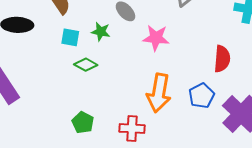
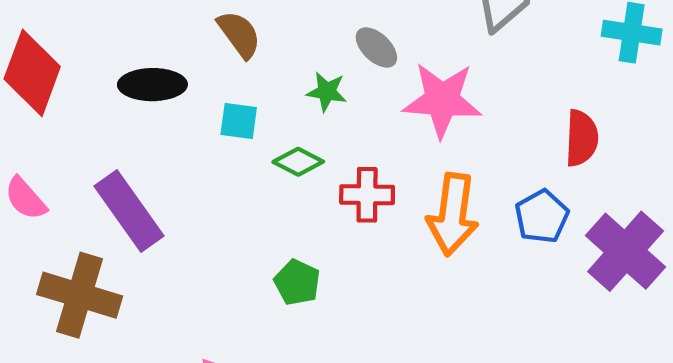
cyan square: (70, 37) -> (239, 121), moved
pink star: (156, 38) -> (442, 100), size x1.4
red cross: (132, 128) -> (367, 195), moved

